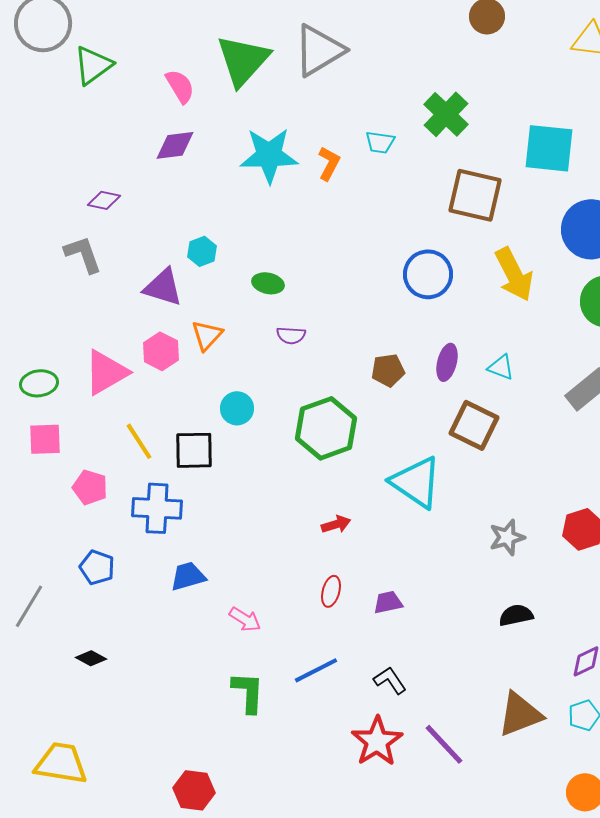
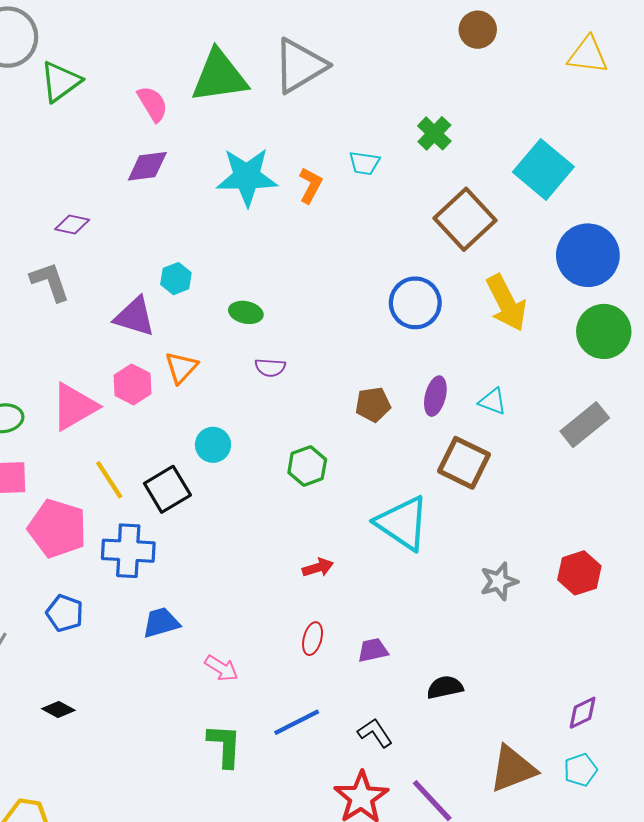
green triangle: (243, 60) -> (219, 76), turned 40
green cross: (446, 114) -> (434, 133), size x0.7
cyan square: (549, 148) -> (543, 169), turned 34
brown square: (475, 195) -> (465, 219), turned 34
green hexagon: (326, 428) -> (307, 466), size x0.6
black square: (194, 450) -> (167, 489), turned -30
pink pentagon: (90, 487) -> (57, 528), size x1.6
black semicircle: (516, 615) -> (445, 687), moved

